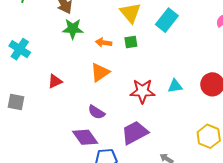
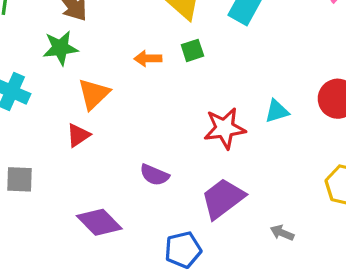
green star: (73, 29) -> (60, 48), moved
orange triangle: (100, 72) -> (94, 94), moved
purple diamond: (85, 137) -> (99, 222), moved

